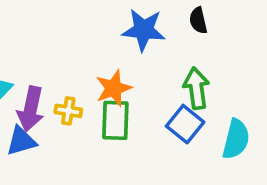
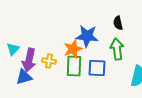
black semicircle: (198, 20) -> (118, 23), moved
blue star: (144, 30) -> (87, 36), moved
blue square: (185, 124) -> (97, 68), moved, turned -36

